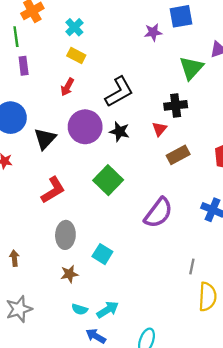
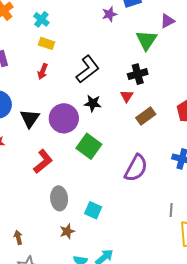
purple circle: (85, 127) -> (64, 118), moved
brown arrow: (14, 258) -> (18, 238), moved

